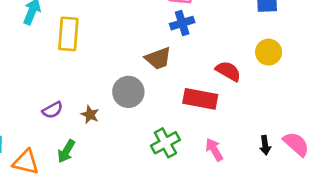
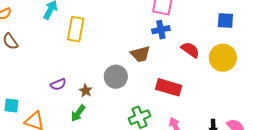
yellow circle: (269, 52) -> (223, 58), size x1.4
red semicircle: (228, 71) -> (190, 50), moved
green arrow: (66, 151) -> (78, 113), moved

